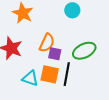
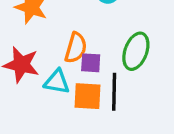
green ellipse: (84, 51) -> (136, 51), turned -35
cyan triangle: (30, 78) -> (57, 82), moved

